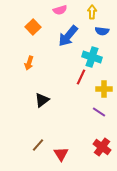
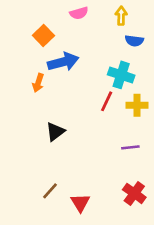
blue arrow: (68, 36) -> (63, 62), moved, turned -145
yellow cross: (104, 89) -> (137, 105), moved
purple line: (99, 112) -> (130, 147), turned -40

